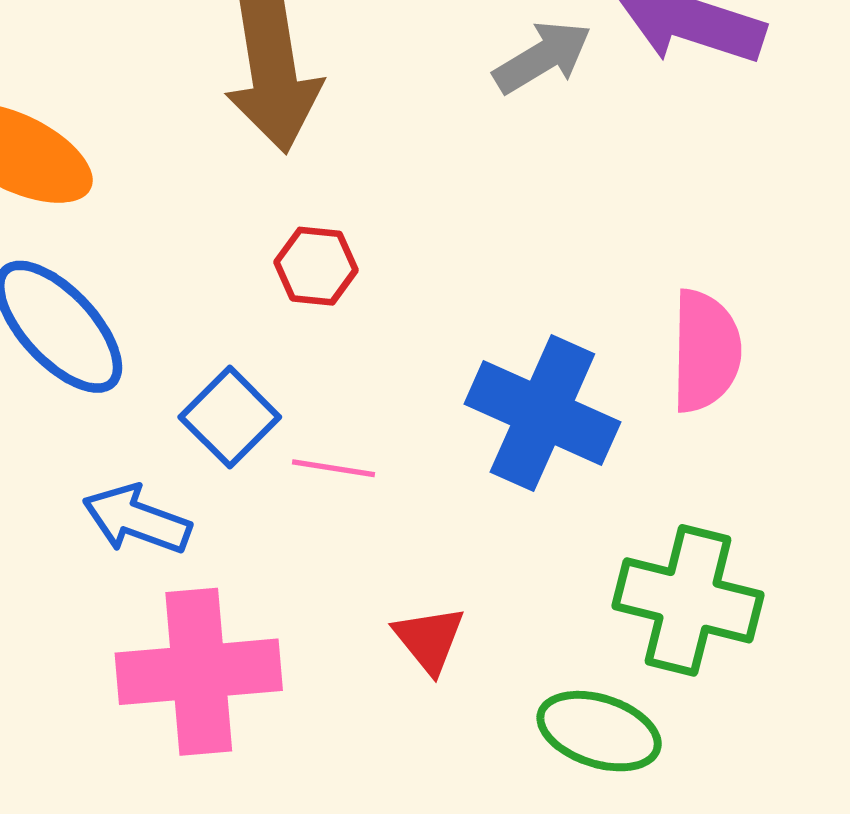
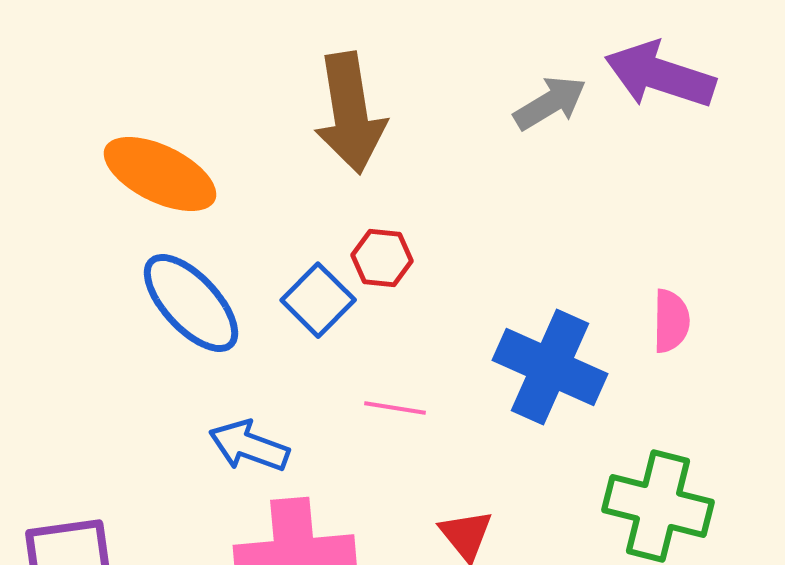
pink semicircle: (706, 351) -> (671, 321), size x0.7
blue square: (230, 417) -> (318, 300), moved

